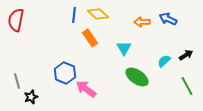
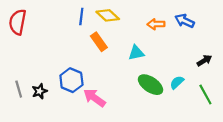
cyan triangle: (124, 48) -> (136, 53), turned 49
cyan semicircle: (164, 61) -> (177, 82), moved
black star: (31, 97) -> (40, 91), moved

